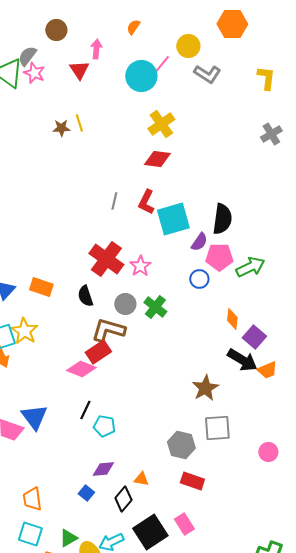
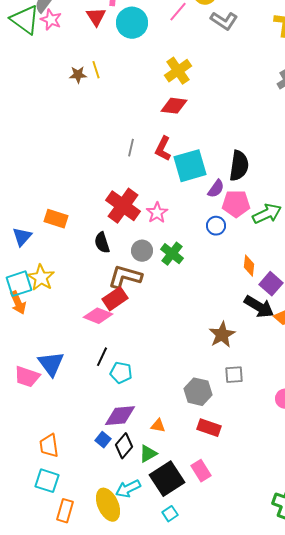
cyan circle: (141, 76) -> (132, 23), moved
orange rectangle: (41, 287) -> (56, 219), moved
gray square: (217, 428) -> (234, 375), size x0.7
purple diamond: (103, 469) -> (120, 416), size x1.4
black diamond: (123, 499) -> (124, 446), moved
green triangle: (68, 538) -> (148, 454), moved

